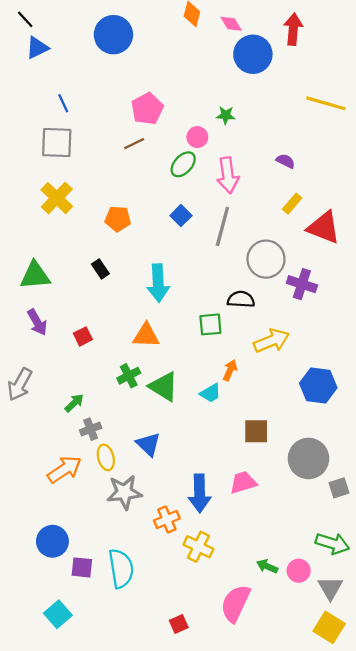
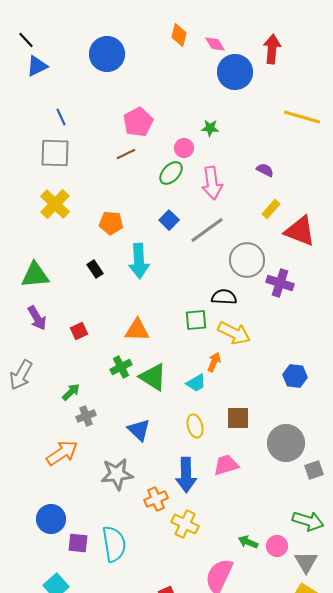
gray line: (222, 226) -> (207, 230), turned 39
cyan arrow: (158, 283) -> (139, 261), moved
yellow arrow: (271, 341) -> (234, 333), moved, turned 48
blue hexagon: (318, 385) -> (295, 376), size x0.7
yellow ellipse: (106, 457) -> (195, 426), moved

